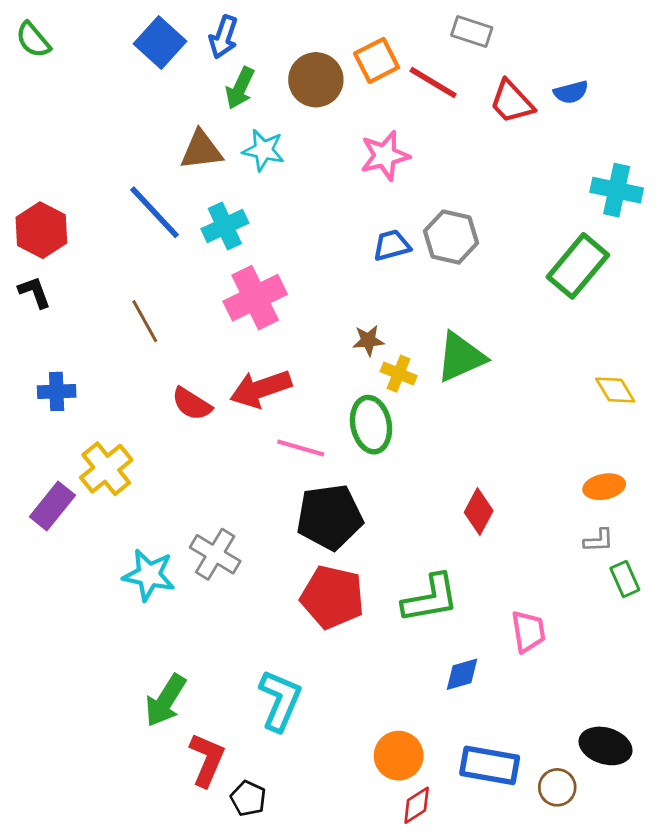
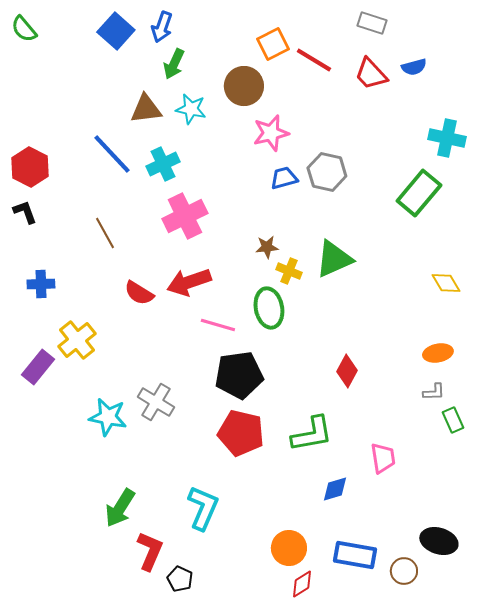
gray rectangle: (472, 31) -> (372, 23), moved
brown circle: (316, 80) -> (244, 86), moved
pink star: (385, 156) -> (271, 133), moved

